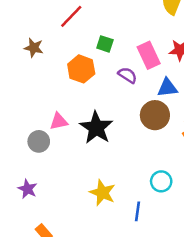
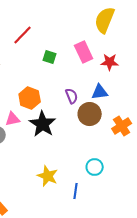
pink rectangle: (149, 55) -> (84, 52), moved
orange hexagon: (81, 69) -> (30, 98), moved
purple semicircle: (127, 75) -> (72, 96), moved, turned 35

